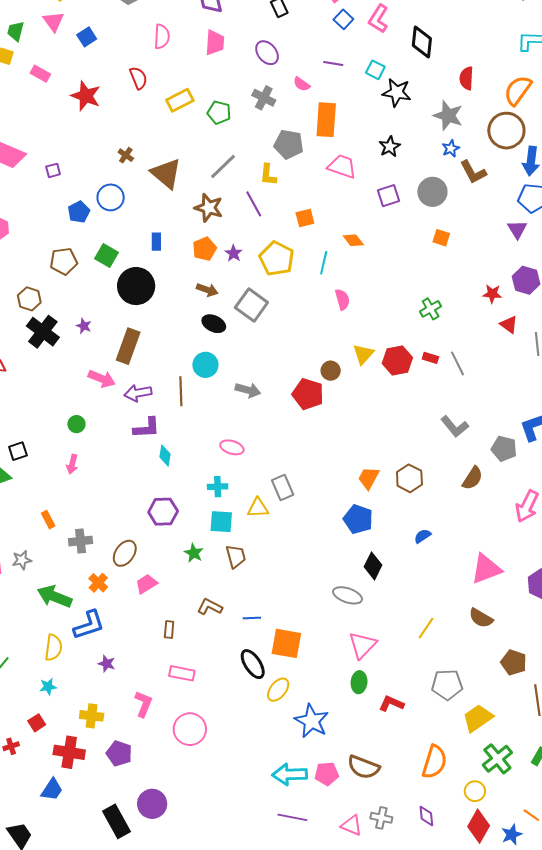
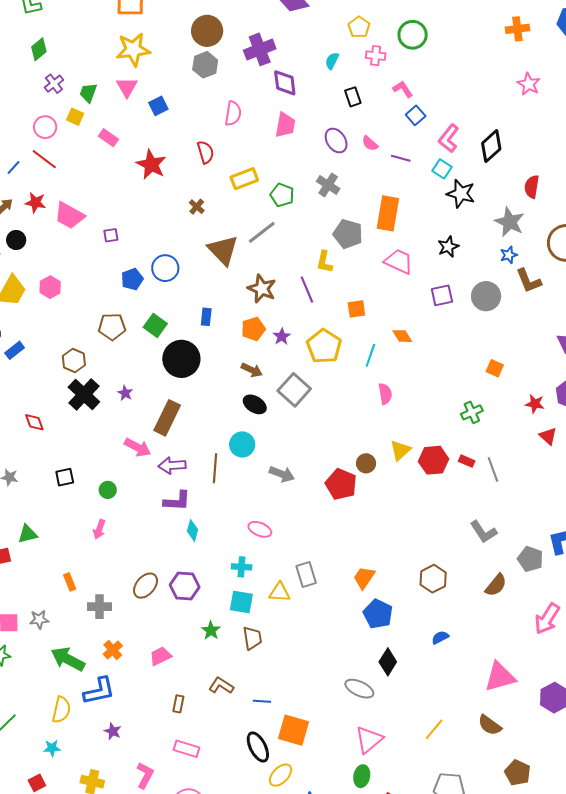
pink L-shape: (378, 19) -> (449, 138), moved
black diamond: (422, 42) -> (491, 146), turned 36
pink semicircle: (302, 84) -> (370, 143), moved
brown cross: (126, 155) -> (197, 207), moved
gray line: (223, 166) -> (262, 232), moved
orange square: (441, 238) -> (495, 368), moved
black square: (18, 451) -> (65, 477), moved
orange trapezoid: (368, 478) -> (364, 578), moved
brown ellipse: (125, 553) -> (146, 586), moved

